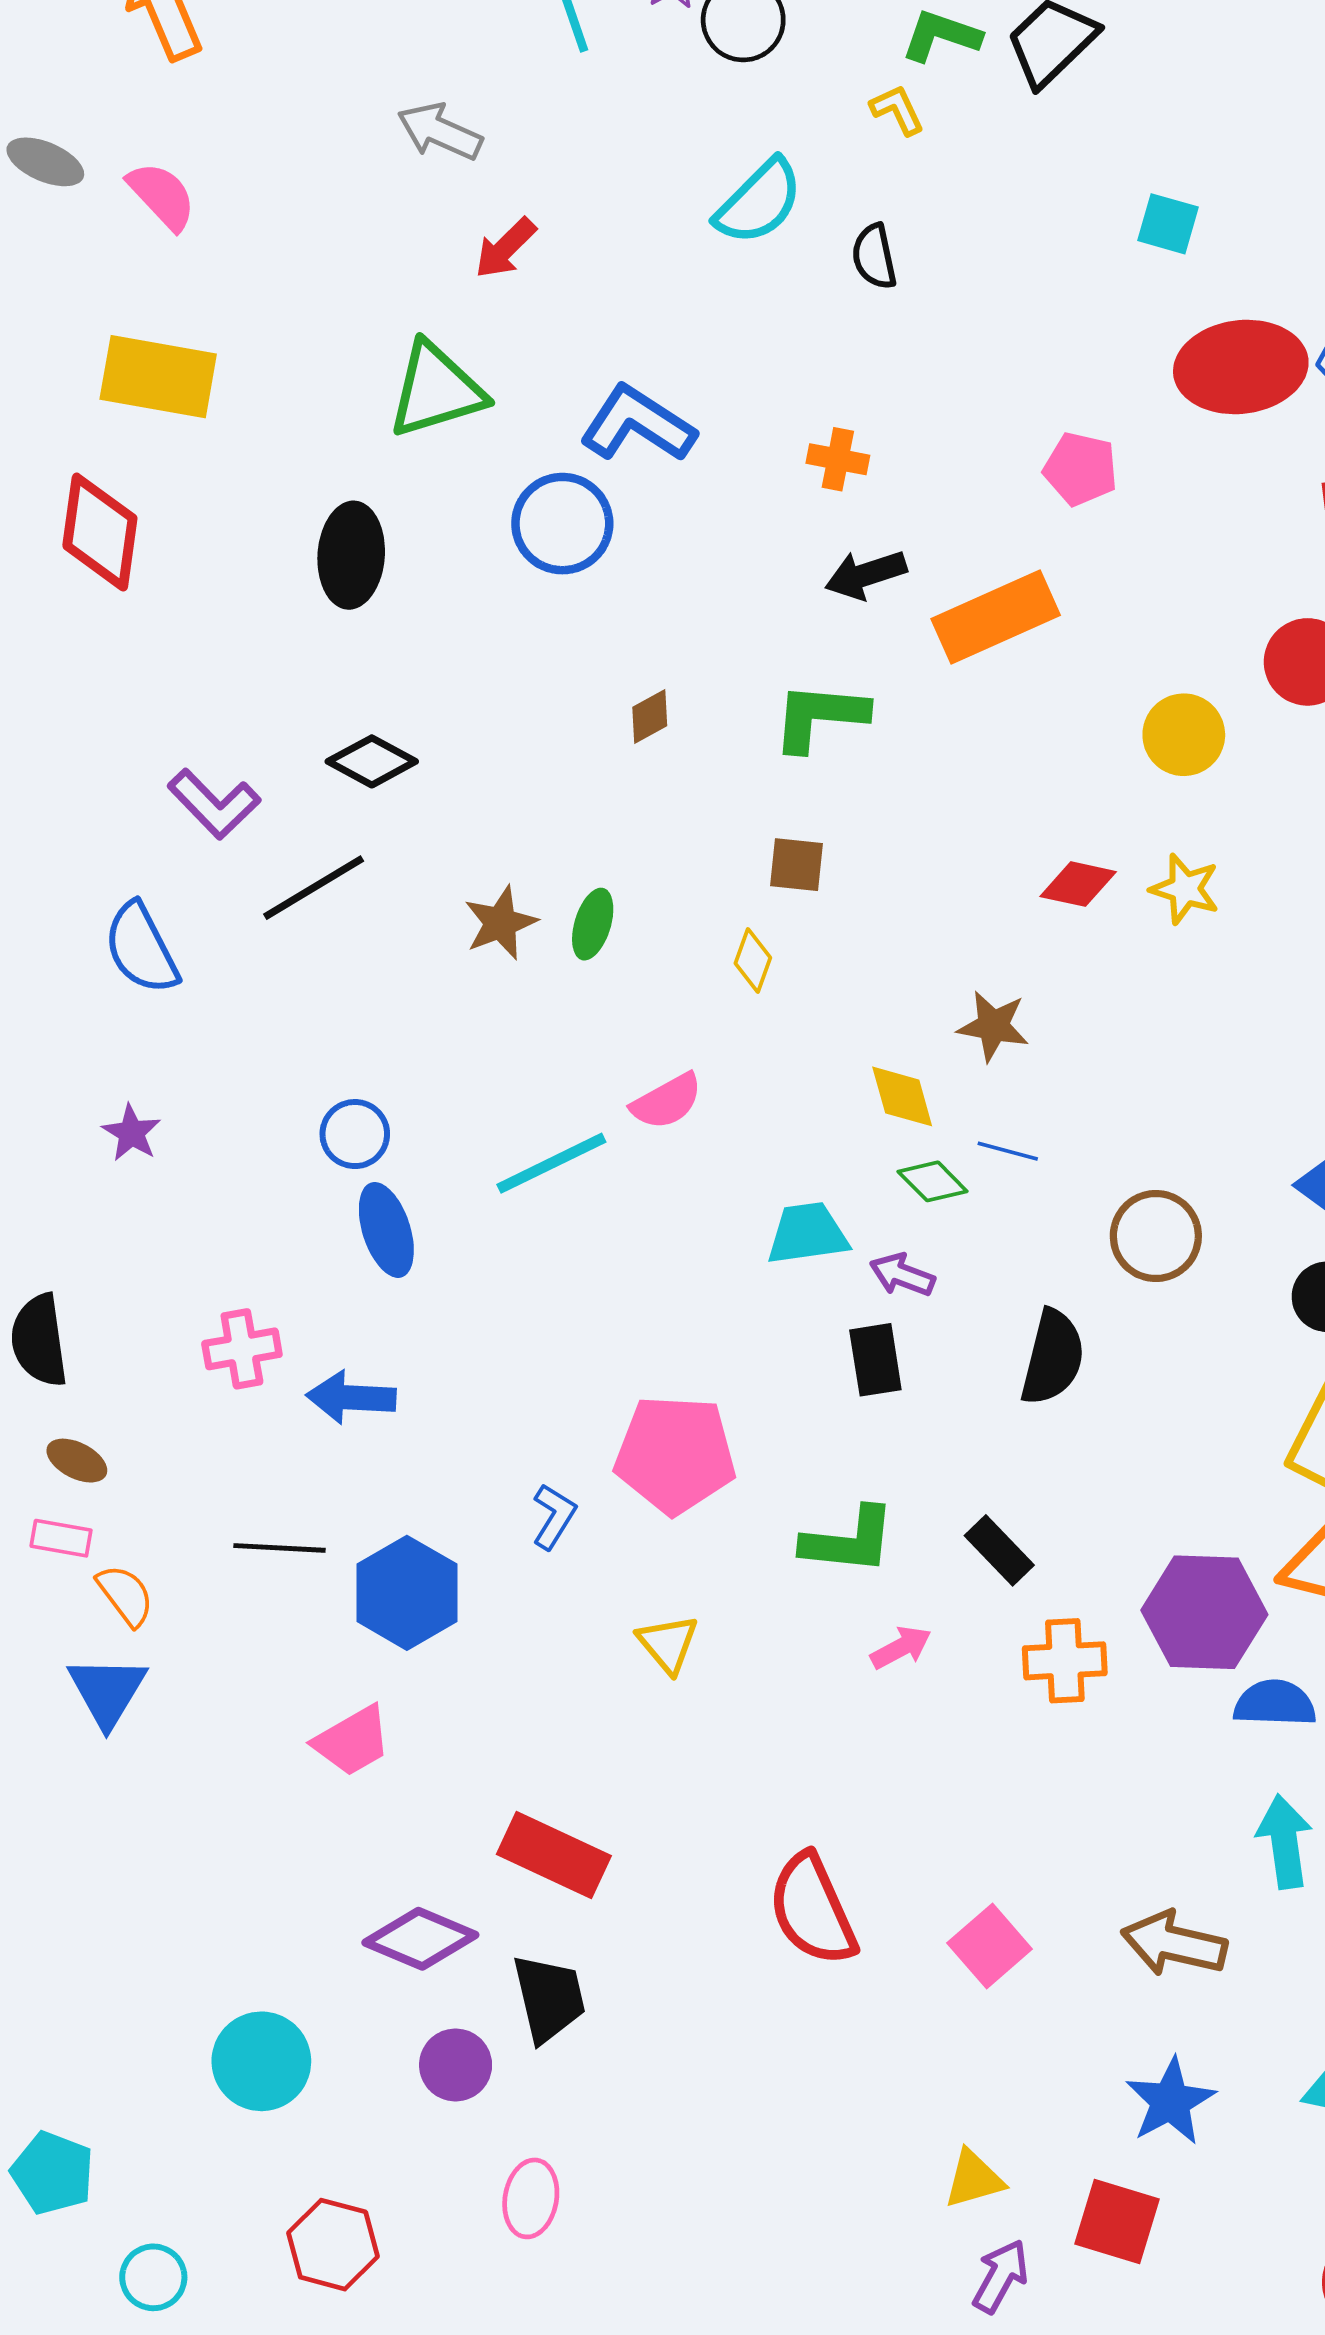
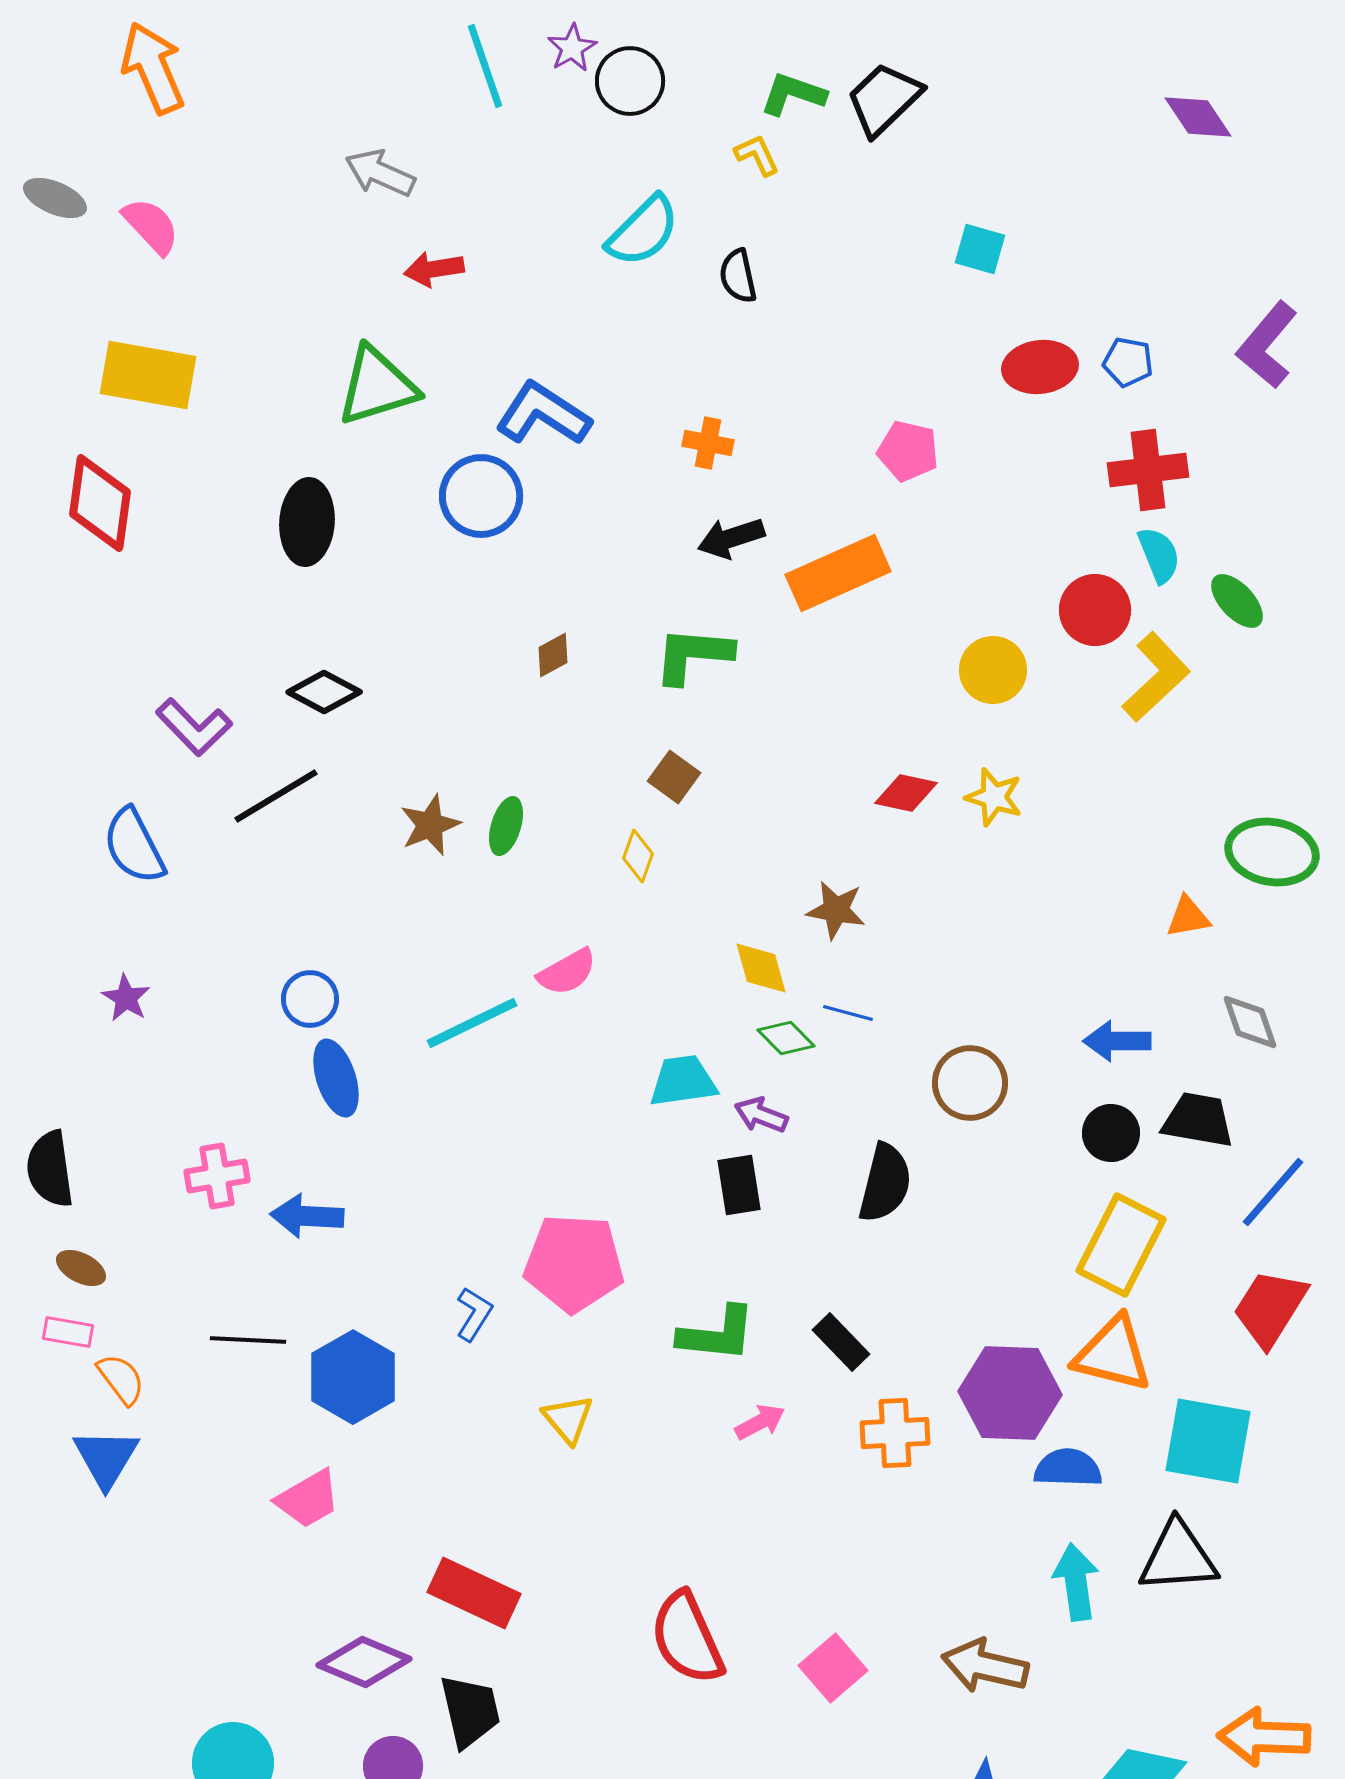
red arrow: (505, 248) -> (434, 269), turned 36
red ellipse: (1241, 367) -> (1040, 367), size x0.7
brown square: (797, 865) -> (674, 777), turned 30

